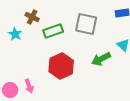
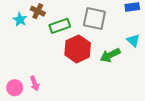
cyan star: (15, 34) -> (20, 20), moved
red hexagon: (61, 66) -> (78, 49), moved

